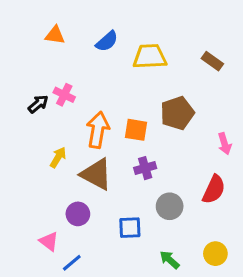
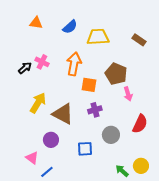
brown pentagon: (177, 113) -> (116, 74), turned -30
orange arrow: (98, 130) -> (74, 64), moved
pink arrow: (225, 144) -> (128, 94), moved
yellow arrow: (58, 157) -> (38, 103), size x1.5
green arrow: (170, 260) -> (122, 171), moved

